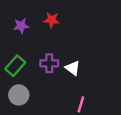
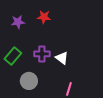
gray circle: (19, 95) -> (29, 81), moved

